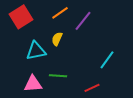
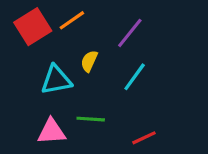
orange line: (60, 13) -> (72, 20), moved
cyan line: (107, 60) -> (135, 77), moved

